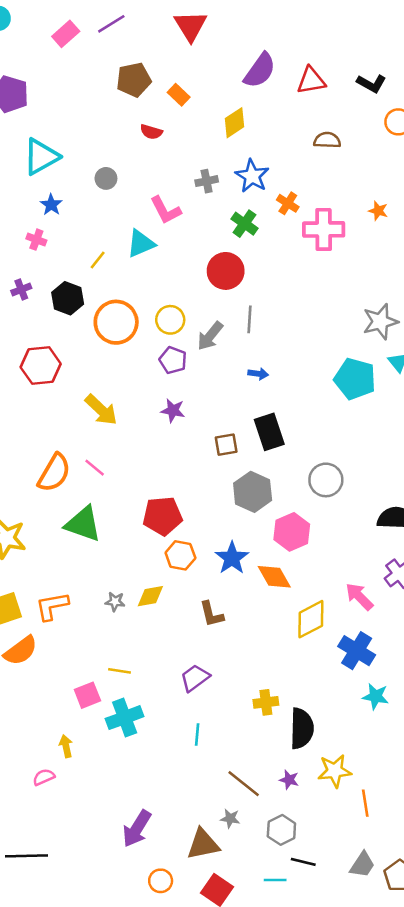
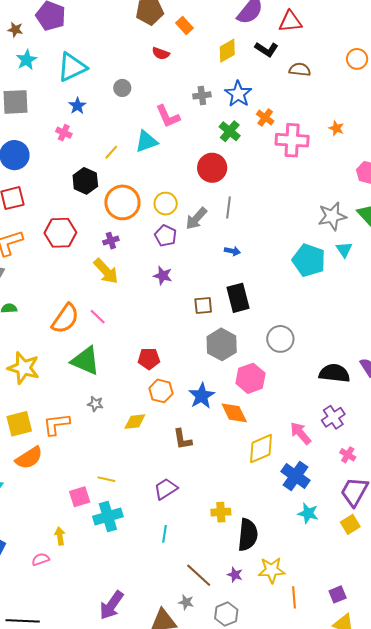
black L-shape: (371, 83) -> (267, 49), moved
purple cross: (21, 289) -> (111, 241), moved
red pentagon: (163, 516) -> (149, 359), size x0.7
gray star: (115, 602) -> (95, 404), moved

